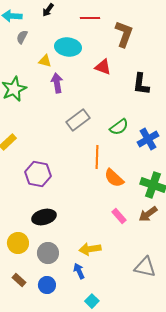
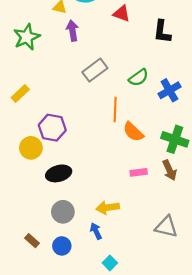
brown arrow: (148, 214) -> (169, 170), turned -78
pink rectangle: (119, 216) -> (139, 172), turned -56
yellow circle: (18, 243) -> (31, 148), moved

